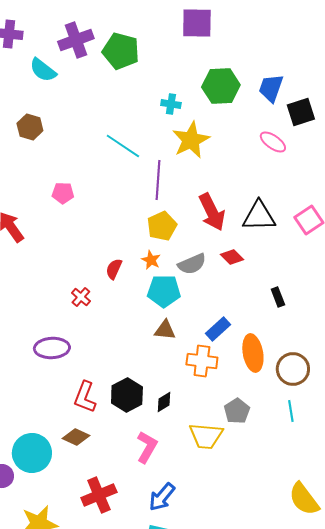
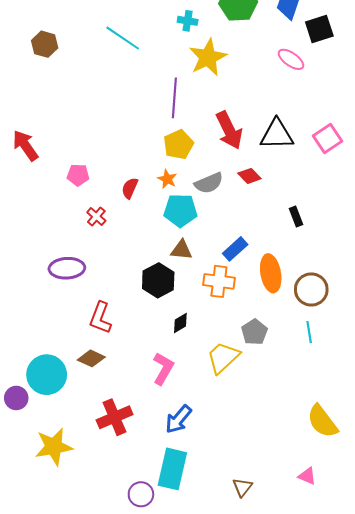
cyan line: (123, 146) -> (123, 38), moved
pink pentagon: (63, 193) -> (78, 175), moved
black hexagon: (127, 395) -> (158, 280), moved
yellow trapezoid: (206, 436) -> (223, 357), turned 132

